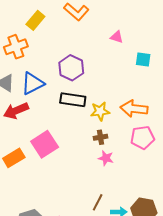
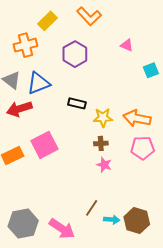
cyan square: (143, 60) -> (151, 70), turned -35
purple hexagon: (71, 68) -> (75, 54), moved
black rectangle: (73, 100) -> (77, 103), size x0.7

